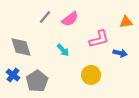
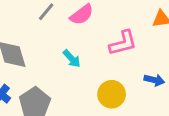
blue arrow: (120, 53) -> (154, 80), moved

